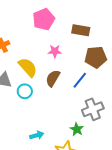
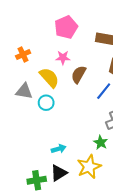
pink star: (55, 51) -> (63, 58), moved
brown semicircle: (53, 78) -> (79, 74), moved

